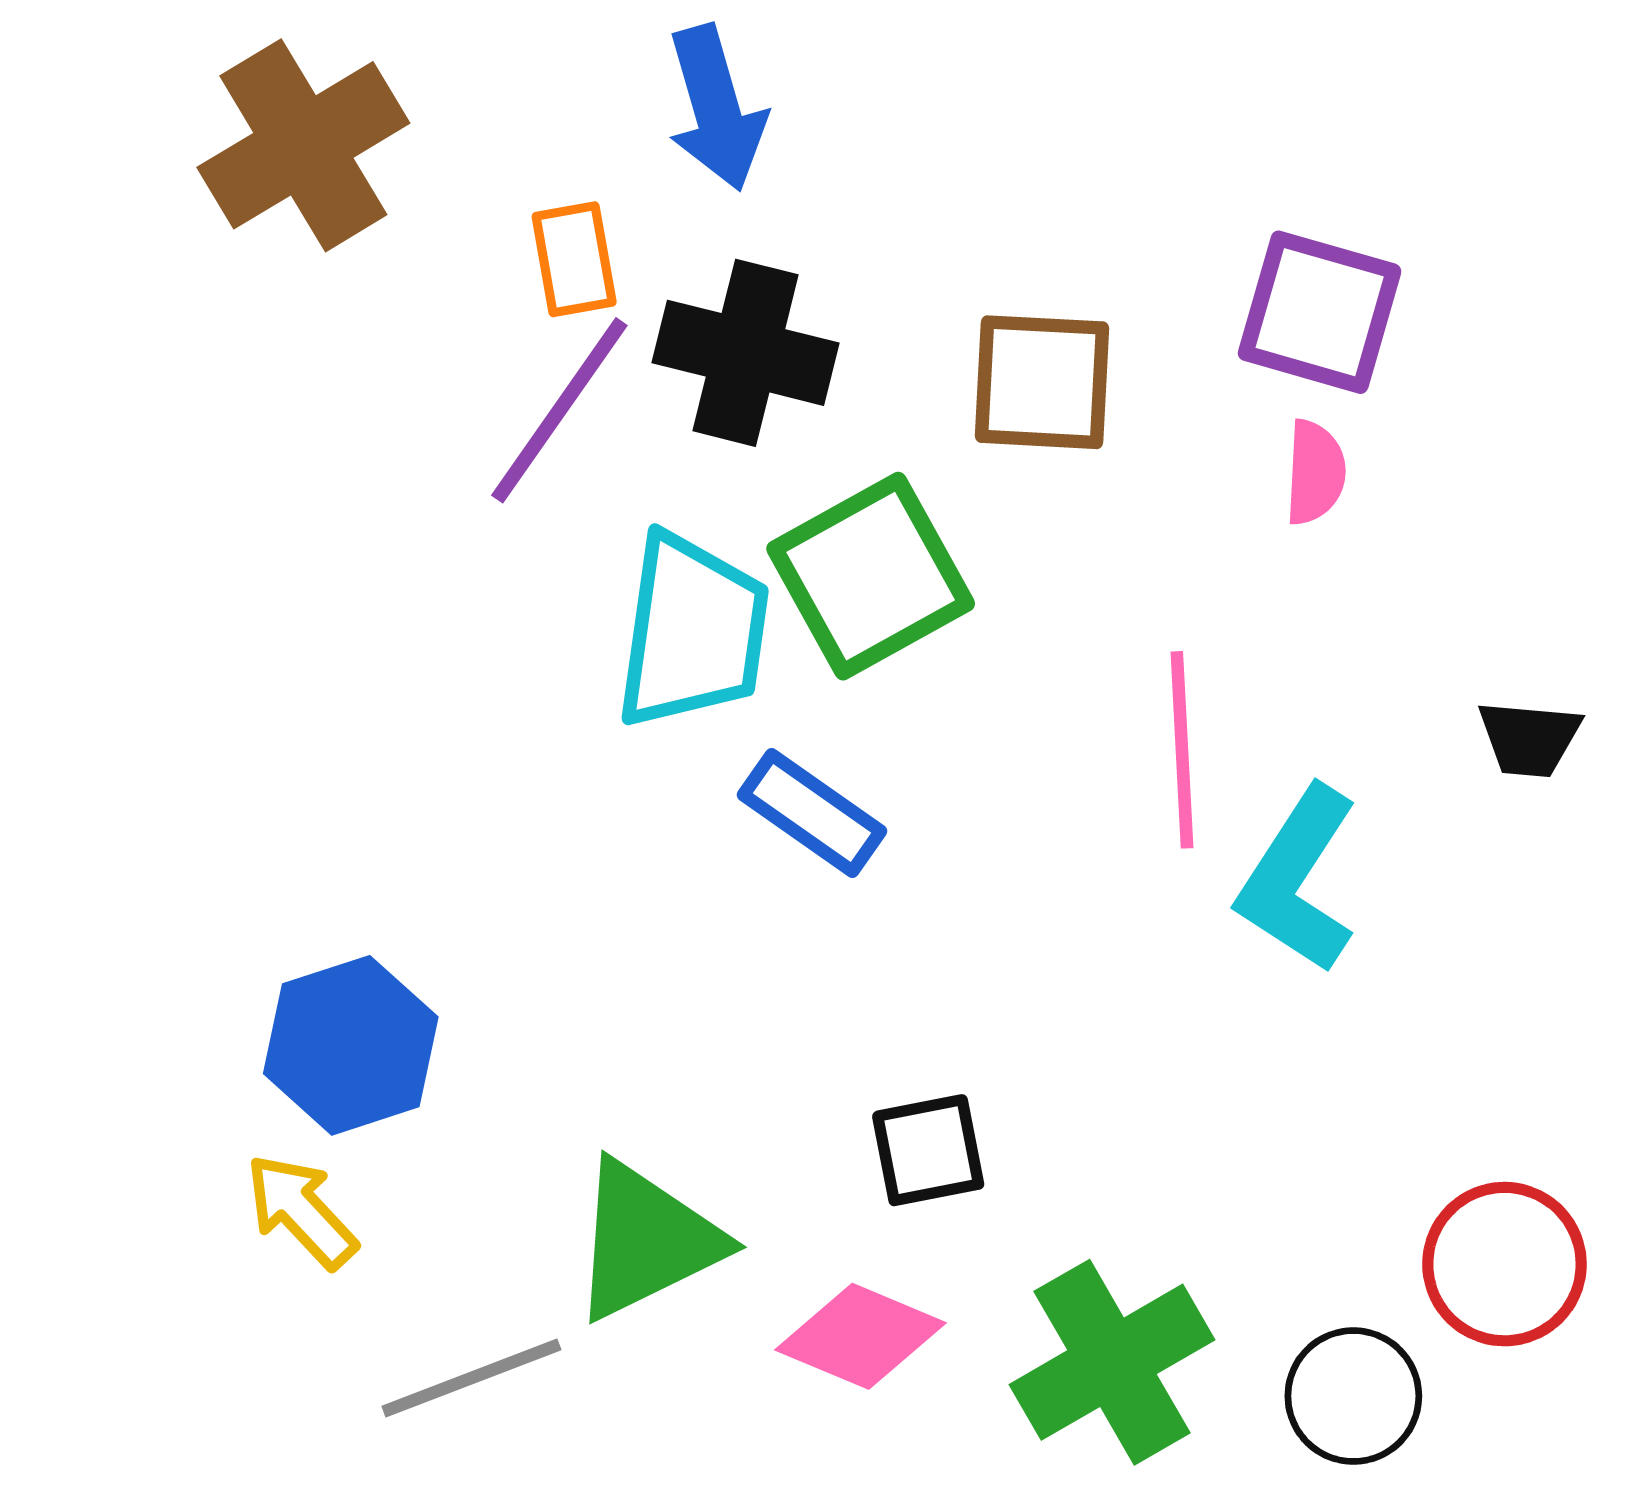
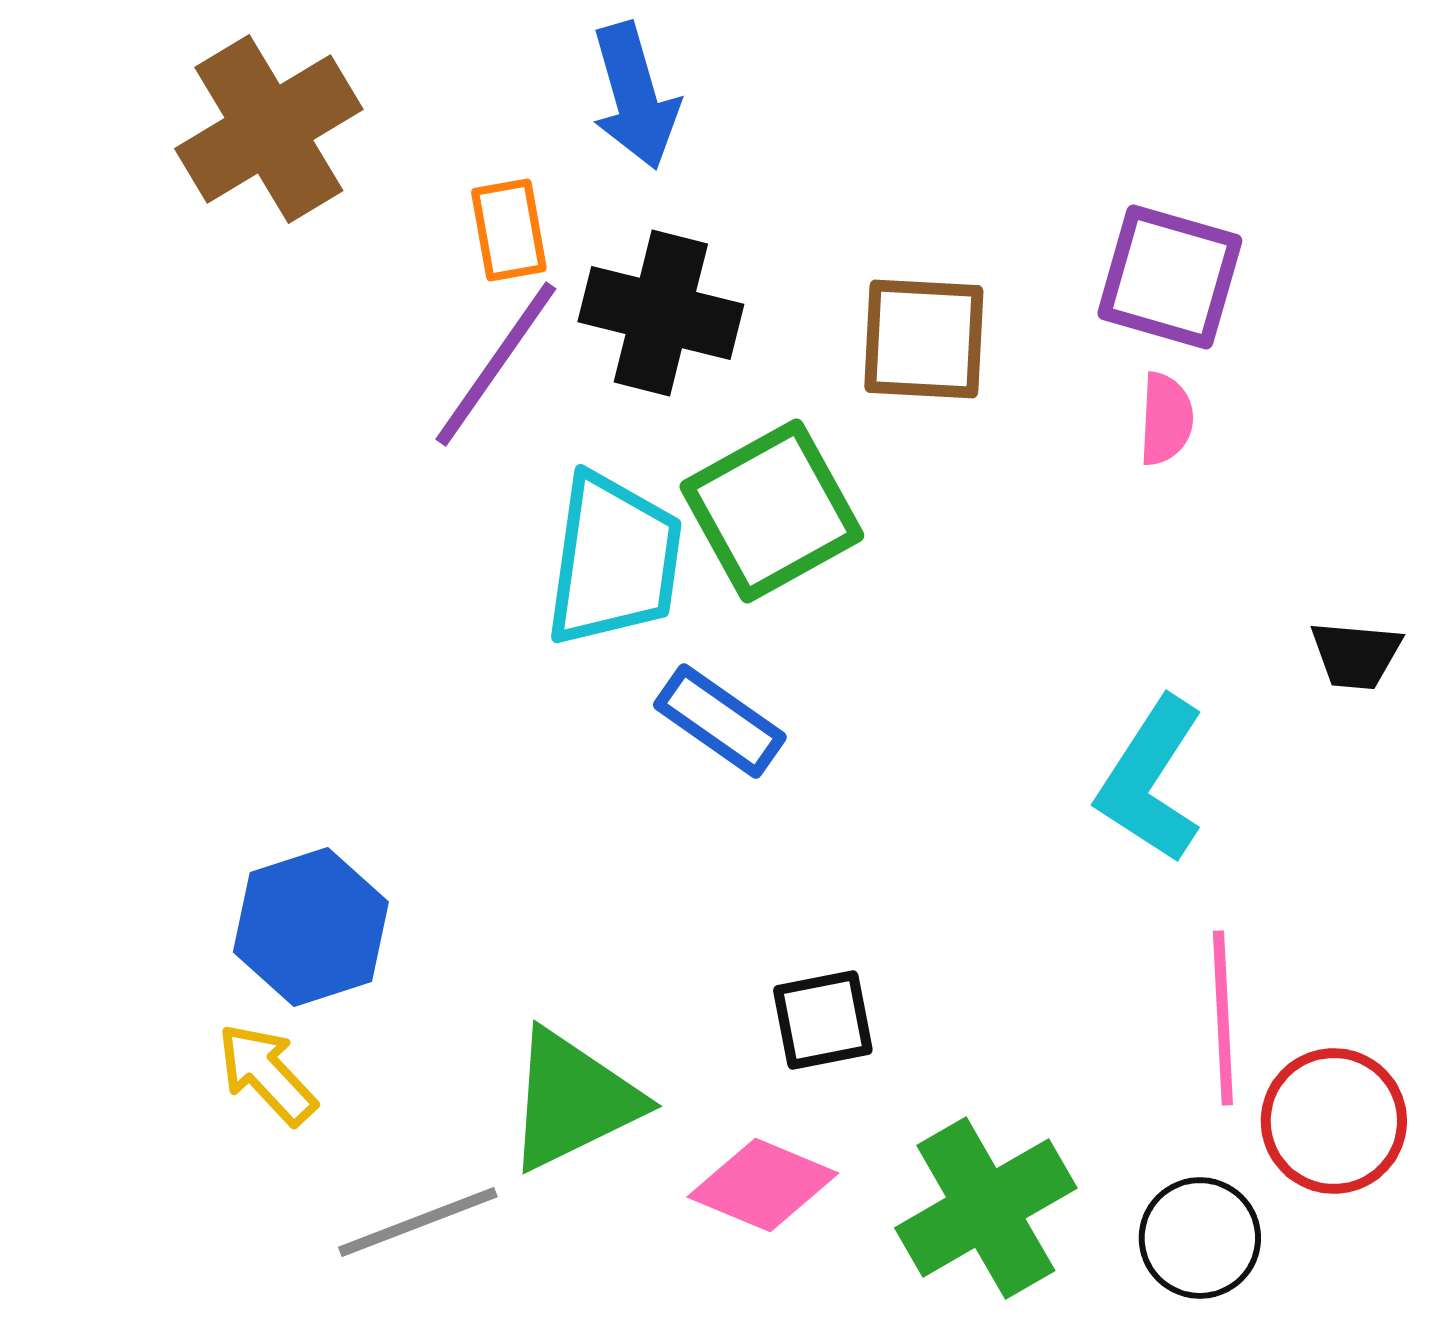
pink line: (1182, 750) -> (1223, 1018), moved

